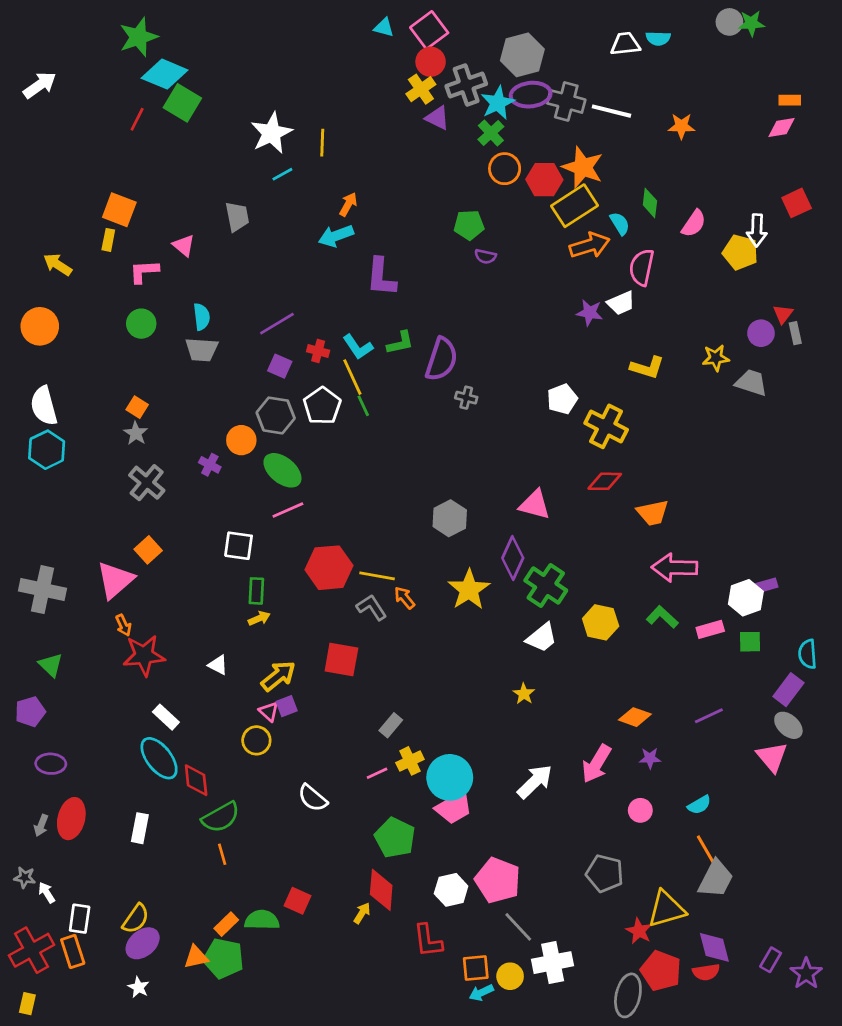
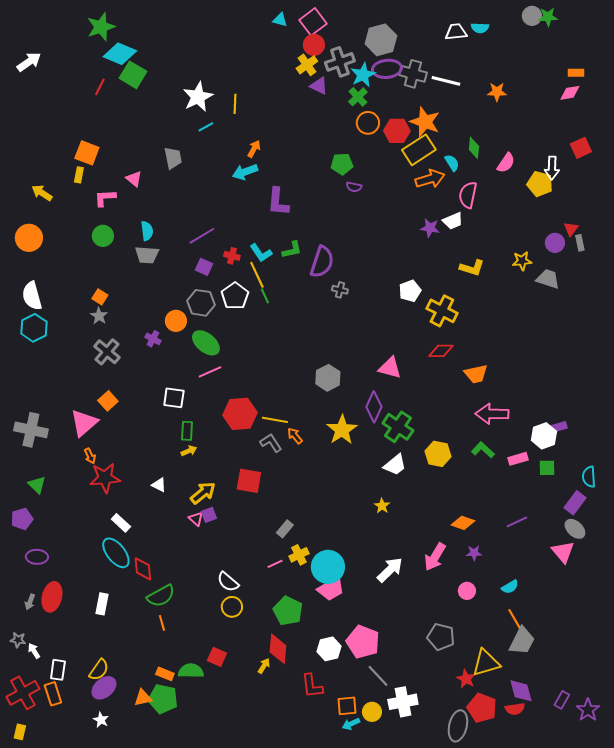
yellow circle: (256, 740) -> (232, 607), moved
orange rectangle: (226, 924) -> (165, 674), turned 66

